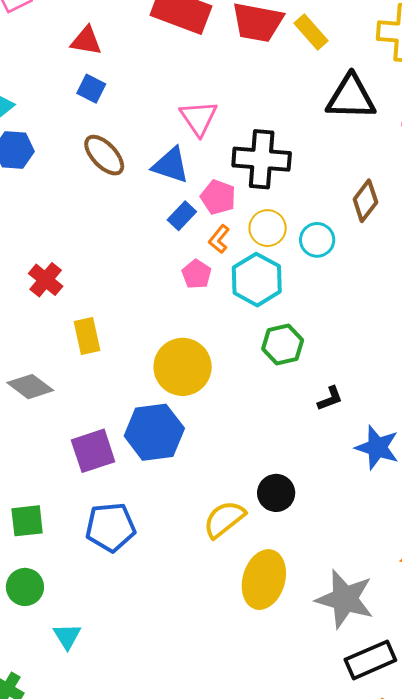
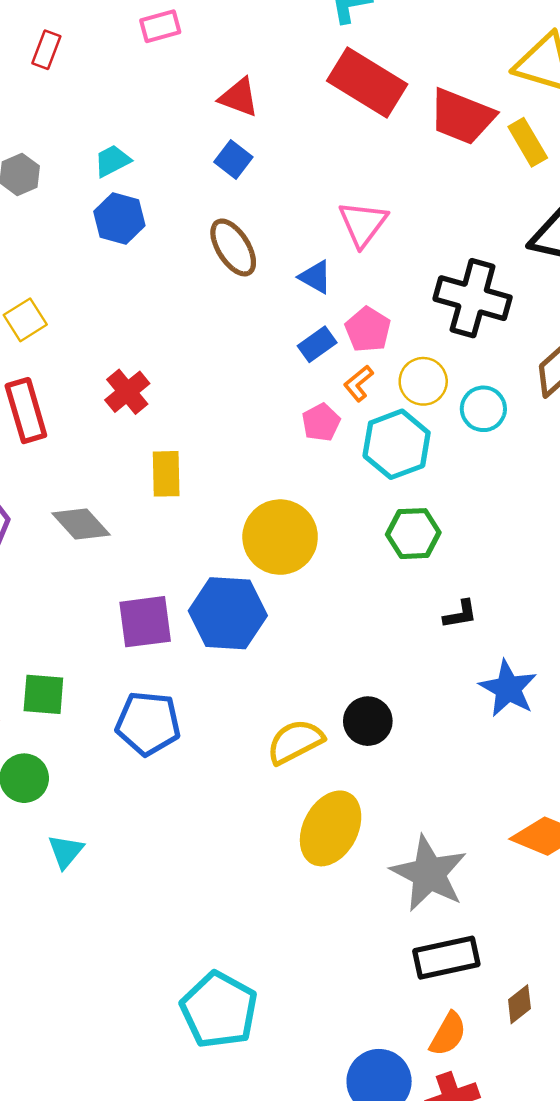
black cross: (262, 159) -> (473, 298), moved
blue triangle: (171, 165) -> (315, 277), size x0.7

